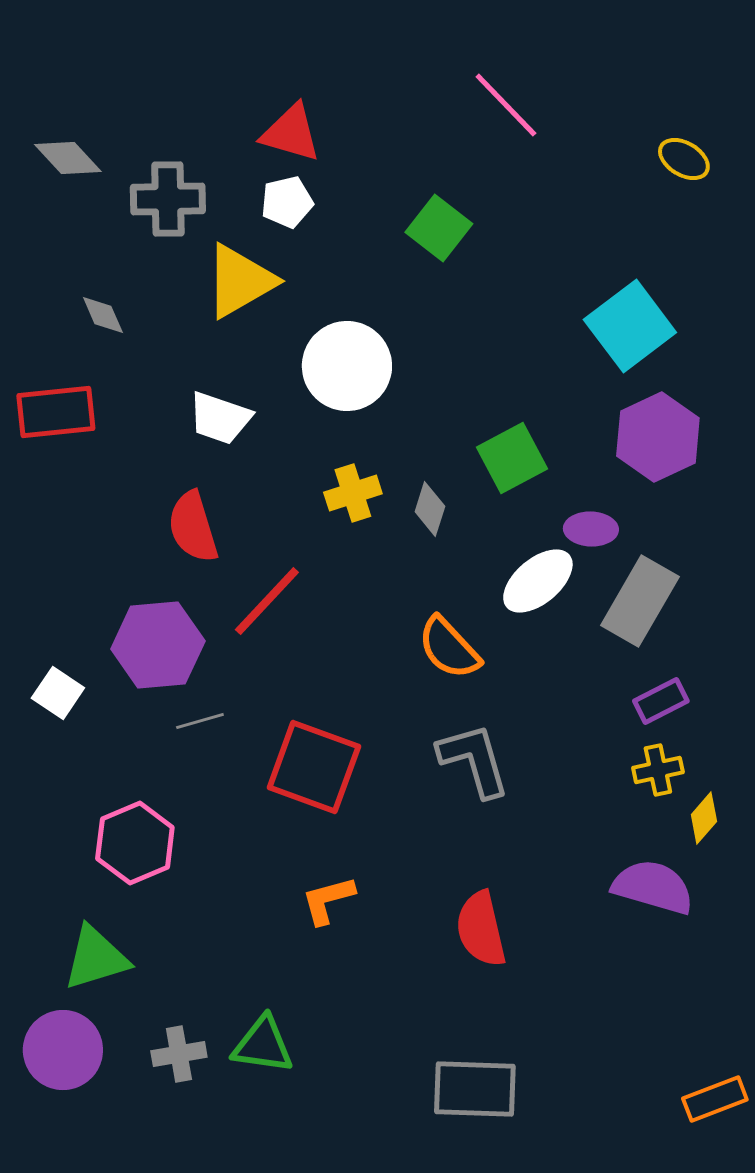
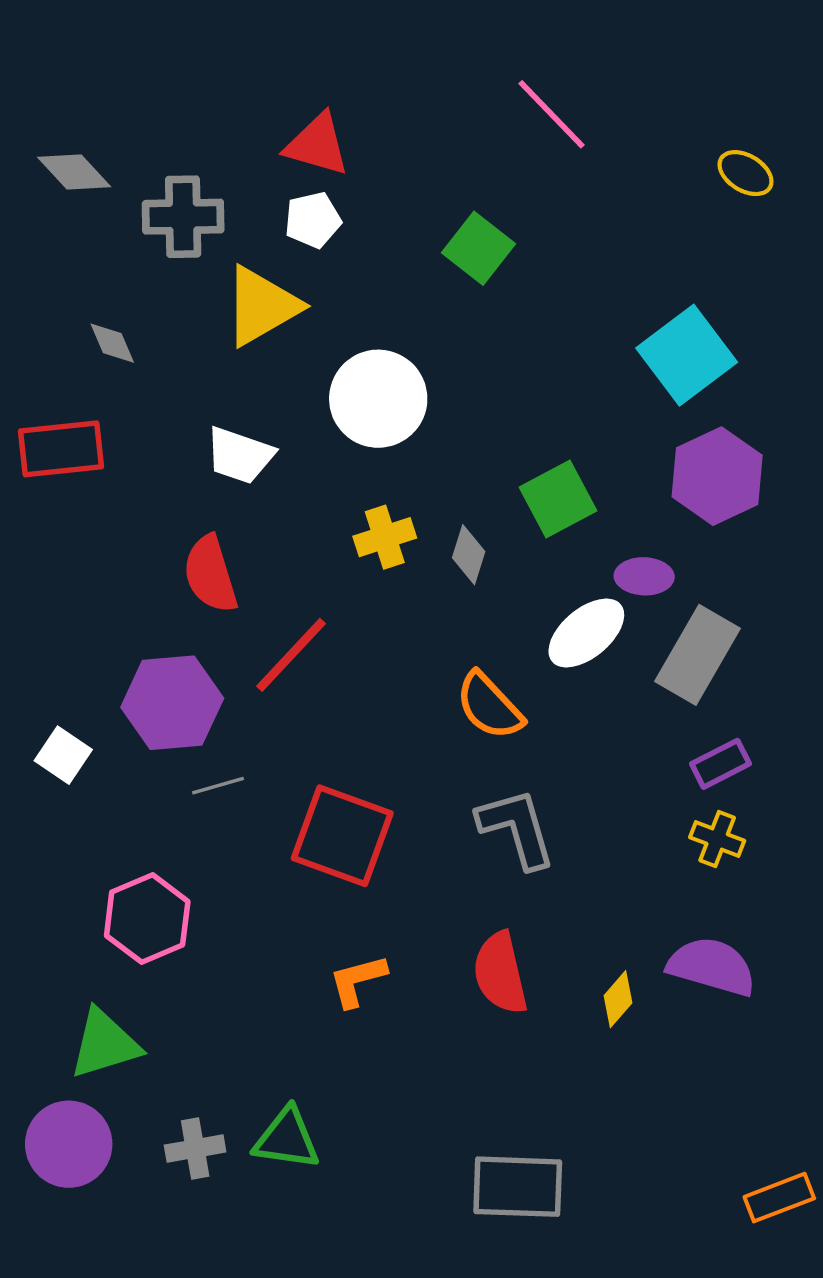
yellow cross: (658, 770) -> (717, 839), turned 33
yellow diamond: (704, 818) -> (618, 999), moved
red semicircle: (481, 929) -> (500, 973), moved

